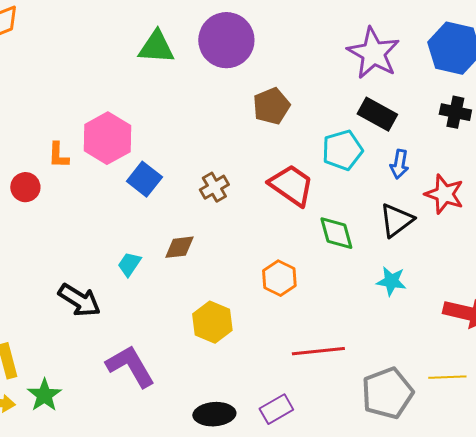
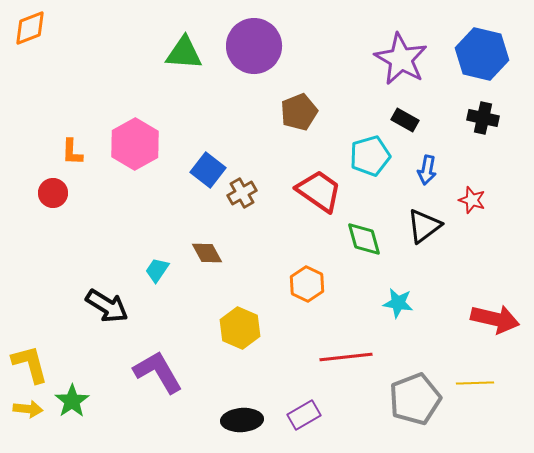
black rectangle: (377, 114) -> (405, 120), size x0.7
orange L-shape: (58, 155) -> (72, 152), moved
blue square: (144, 179) -> (208, 170), moved
red star: (444, 194) -> (472, 200), size x0.7
brown diamond: (179, 247) -> (207, 253), turned 68
cyan star: (391, 281) -> (398, 303), moved

